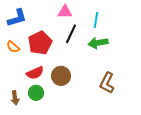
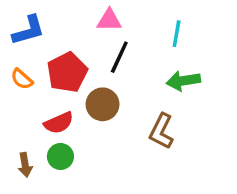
cyan line: (96, 20) -> (177, 34), moved
green arrow: (98, 43) -> (183, 81), moved
brown circle: (61, 76) -> (103, 104), moved
brown L-shape: (107, 83) -> (161, 131), moved

